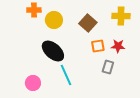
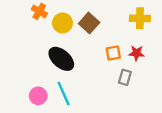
orange cross: (34, 10) -> (39, 11), turned 32
brown square: (88, 23) -> (89, 23), moved
cyan line: (66, 75) -> (64, 94), moved

